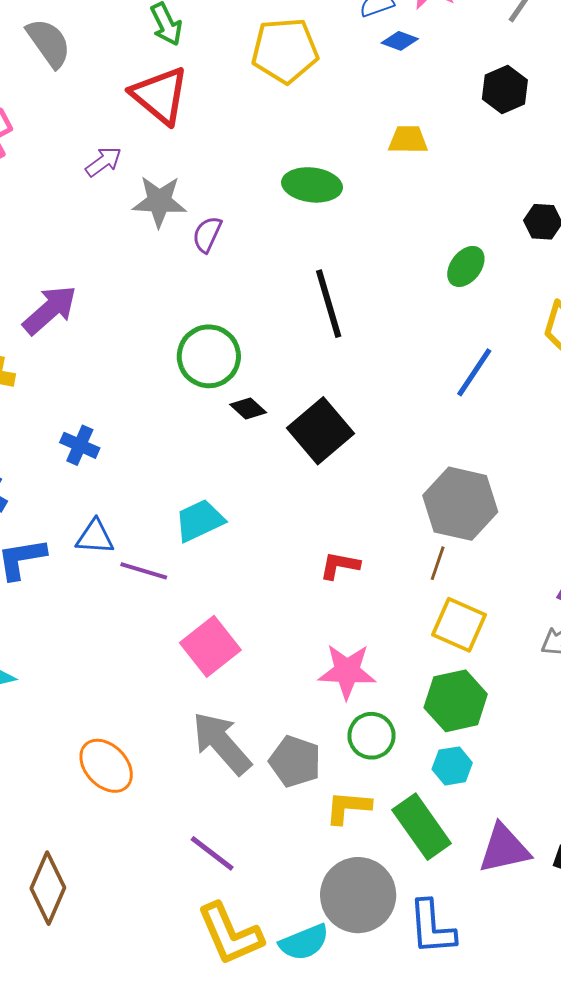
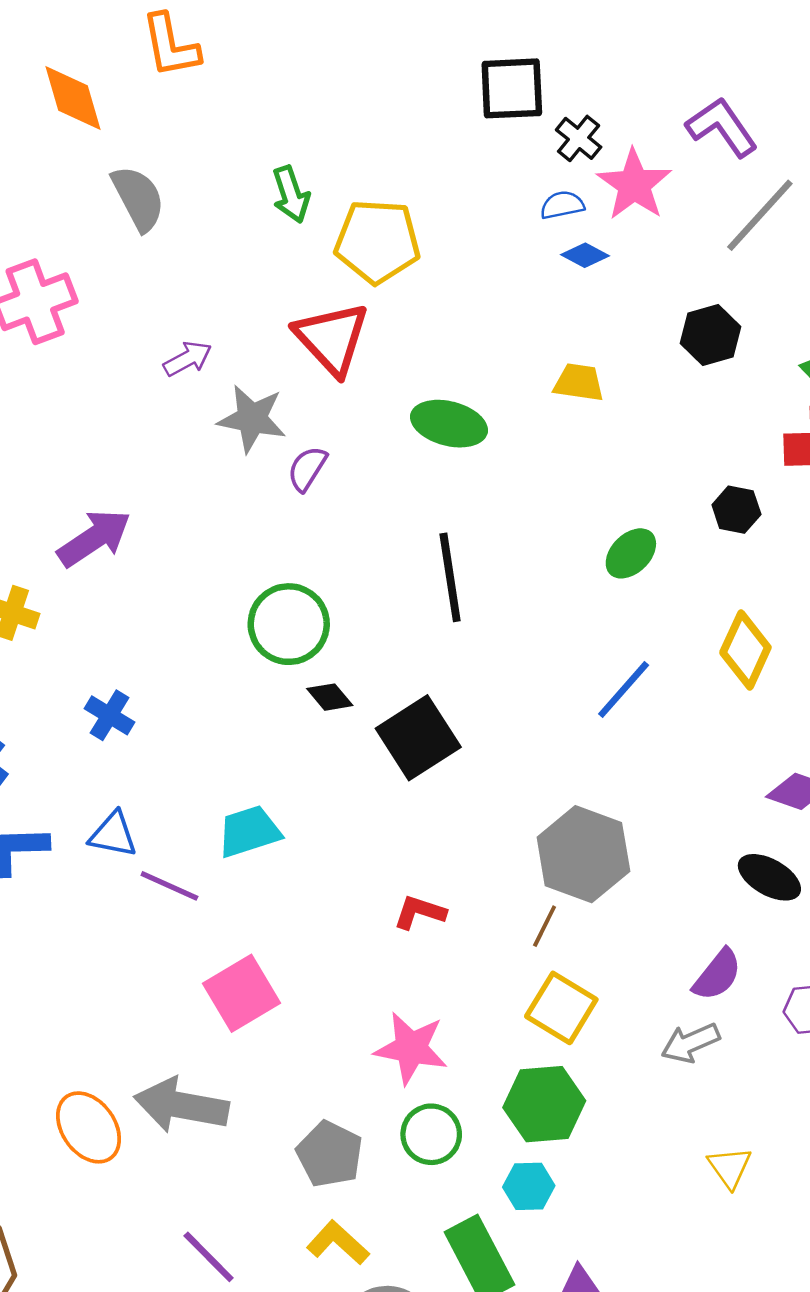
yellow pentagon: (285, 51) -> (377, 241), moved
red triangle: (160, 95) -> (332, 338), moved
gray arrow: (222, 743) -> (181, 1105), moved, turned -46
yellow L-shape: (348, 807) -> (338, 1243), moved, turned 30

